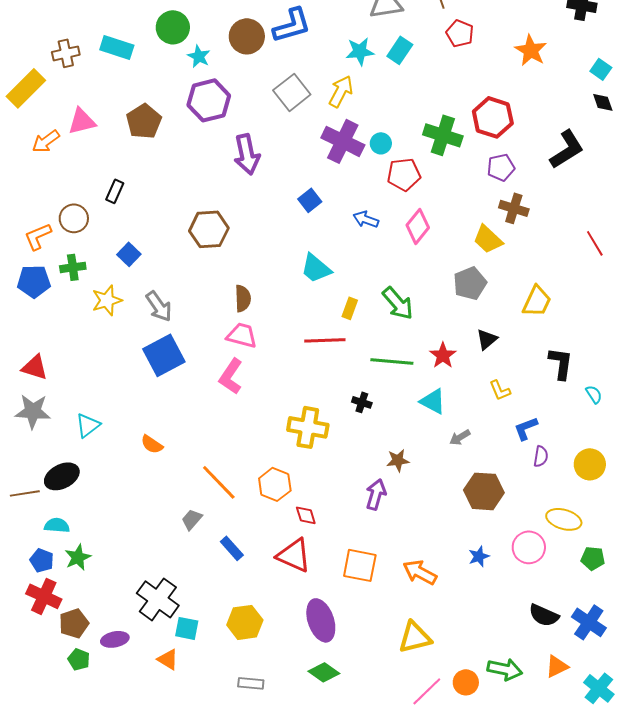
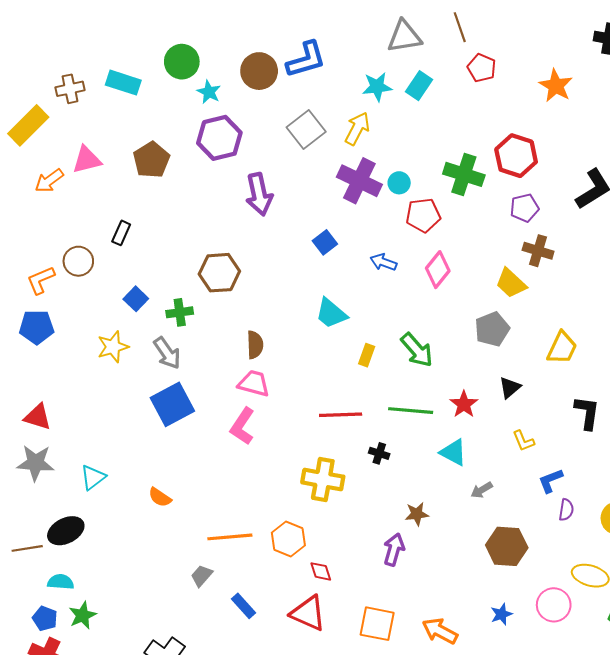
green cross: (73, 267) -> (180, 312), moved
red line: (325, 340) -> (341, 415), moved
orange line: (219, 482) -> (230, 537), turned -51

